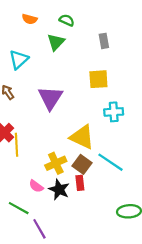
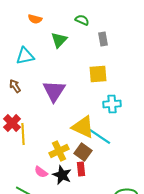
green semicircle: (67, 20) -> (82, 20), moved
cyan triangle: (19, 60) -> (25, 56), turned 30
cyan line: (110, 162) -> (99, 136), moved

